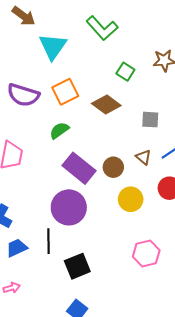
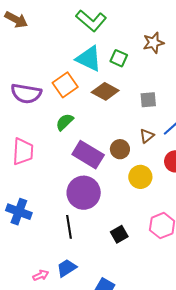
cyan triangle: (53, 46) -> (89, 59), moved, turned -32
brown triangle: (143, 157) -> (147, 136), turned 49
blue trapezoid: (17, 248) -> (67, 268), moved
black square: (77, 266) -> (119, 234), moved, size x0.7

